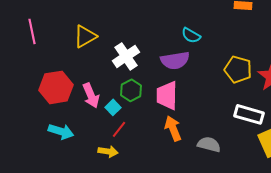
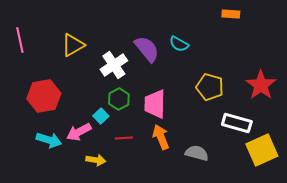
purple semicircle: (175, 60) -> (147, 49), moved, turned -120
yellow pentagon: (238, 69) -> (210, 87), moved
pink arrow: (91, 95) -> (79, 132), moved, turned 85
red line: (119, 129) -> (124, 138), moved, turned 48

